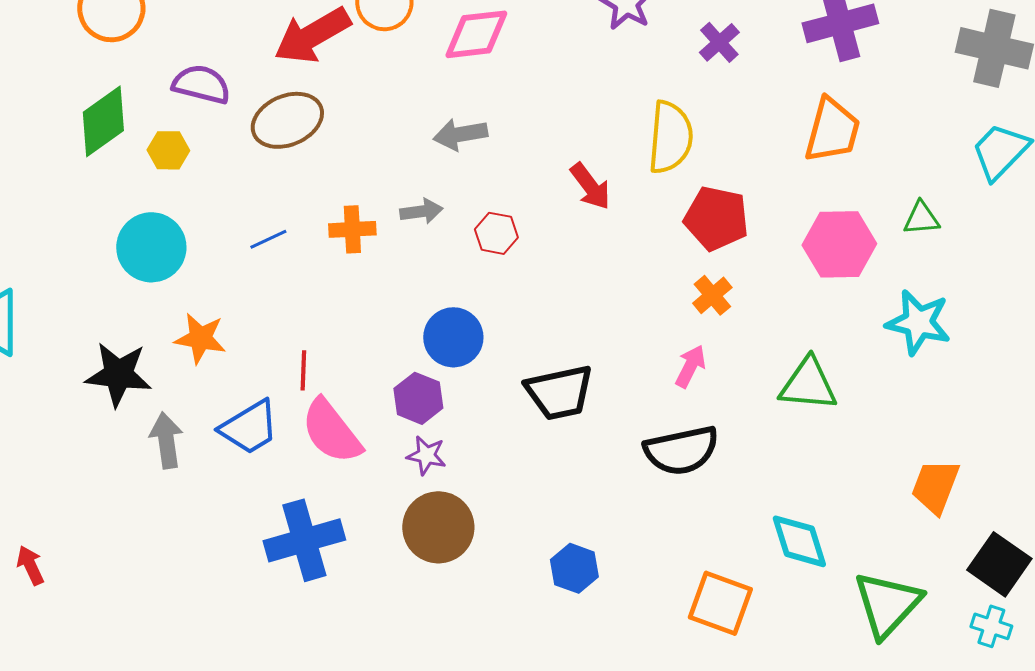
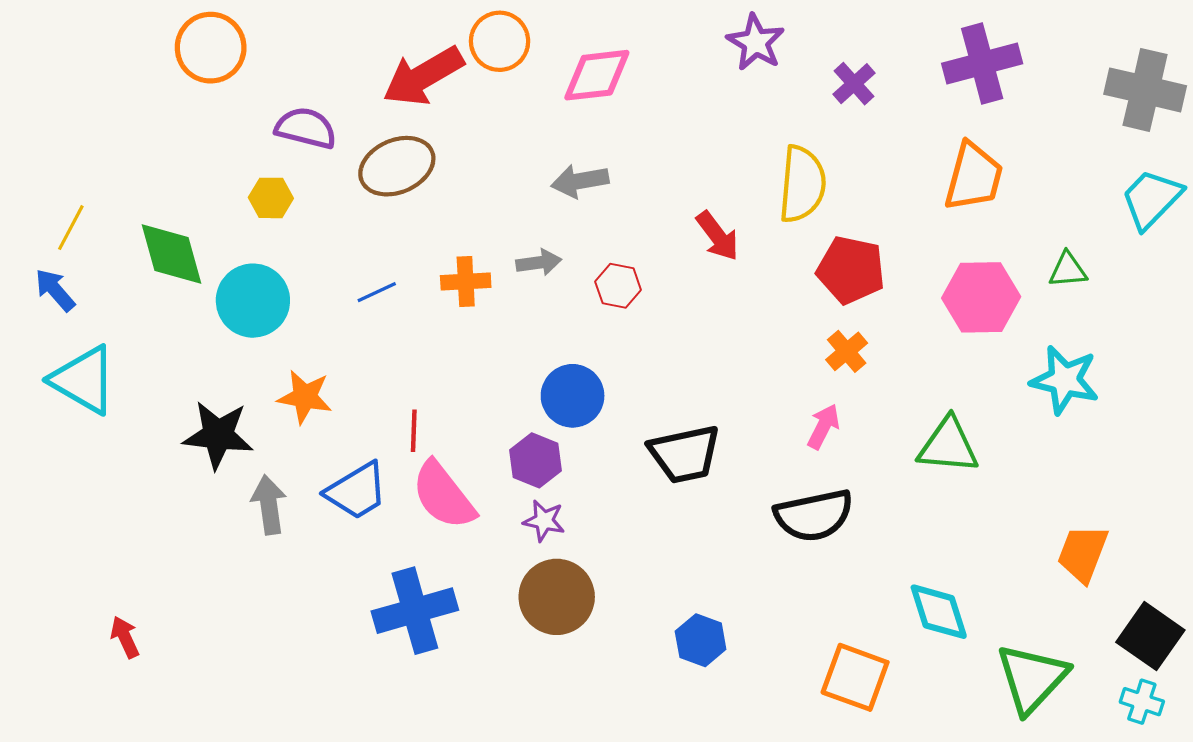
green diamond: (103, 121) -> (171, 254), moved, turned -70

